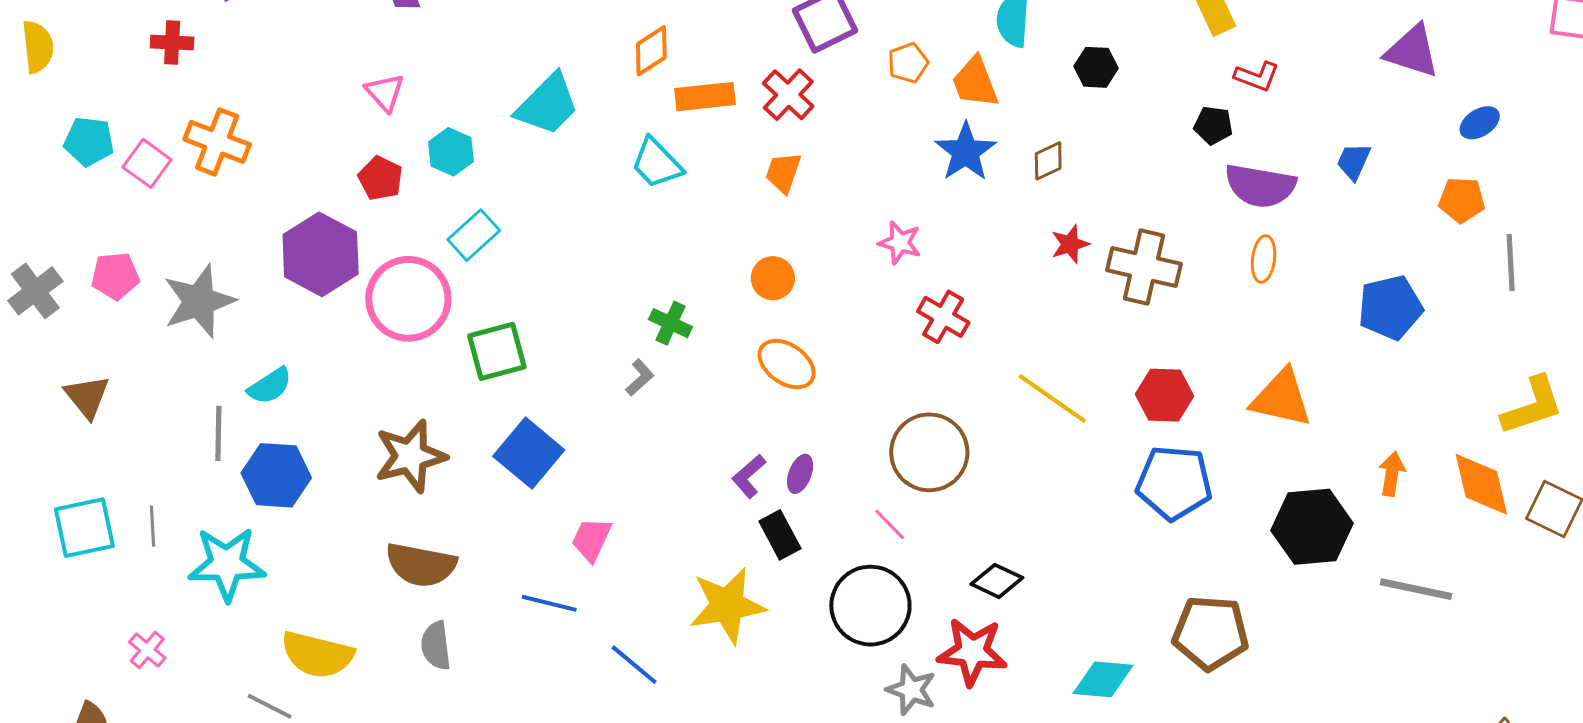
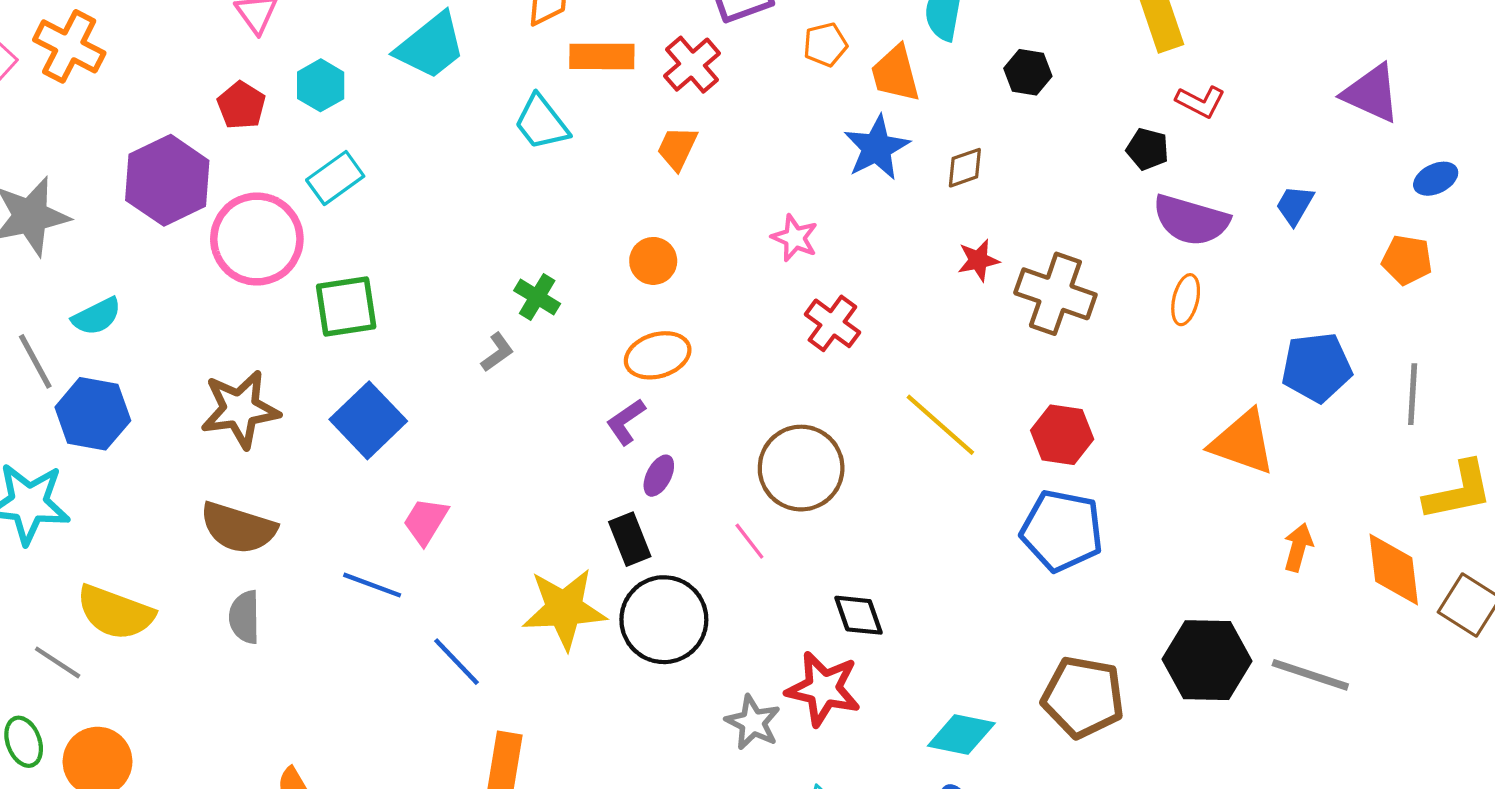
gray line: (1511, 263) -> (1413, 394), moved
orange ellipse: (787, 364) -> (658, 355), turned -58
orange triangle: (1281, 398) -> (1243, 442), moved
gray line: (218, 433) -> (35, 361), turned -36
purple L-shape: (749, 476) -> (626, 422), moved
black hexagon: (1312, 527) -> (1207, 660), moved
black diamond: (997, 581) -> (859, 615), turned 39
black circle: (870, 606) -> (664, 620), moved

